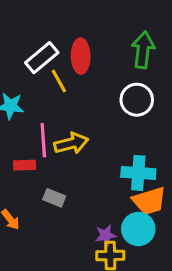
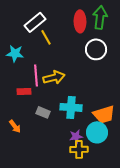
red ellipse: (81, 56) -> (80, 21), moved
cyan cross: (138, 173) -> (71, 107), moved

